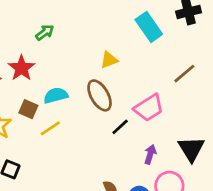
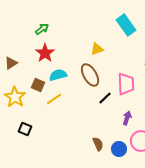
green arrow: (45, 32) -> (42, 29), moved
red star: (21, 68) -> (45, 53), moved
pink trapezoid: (149, 108) -> (126, 84), turned -60

